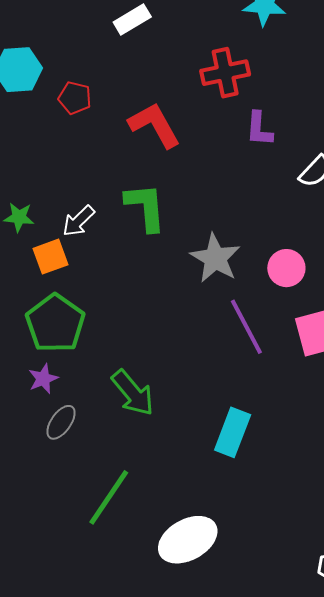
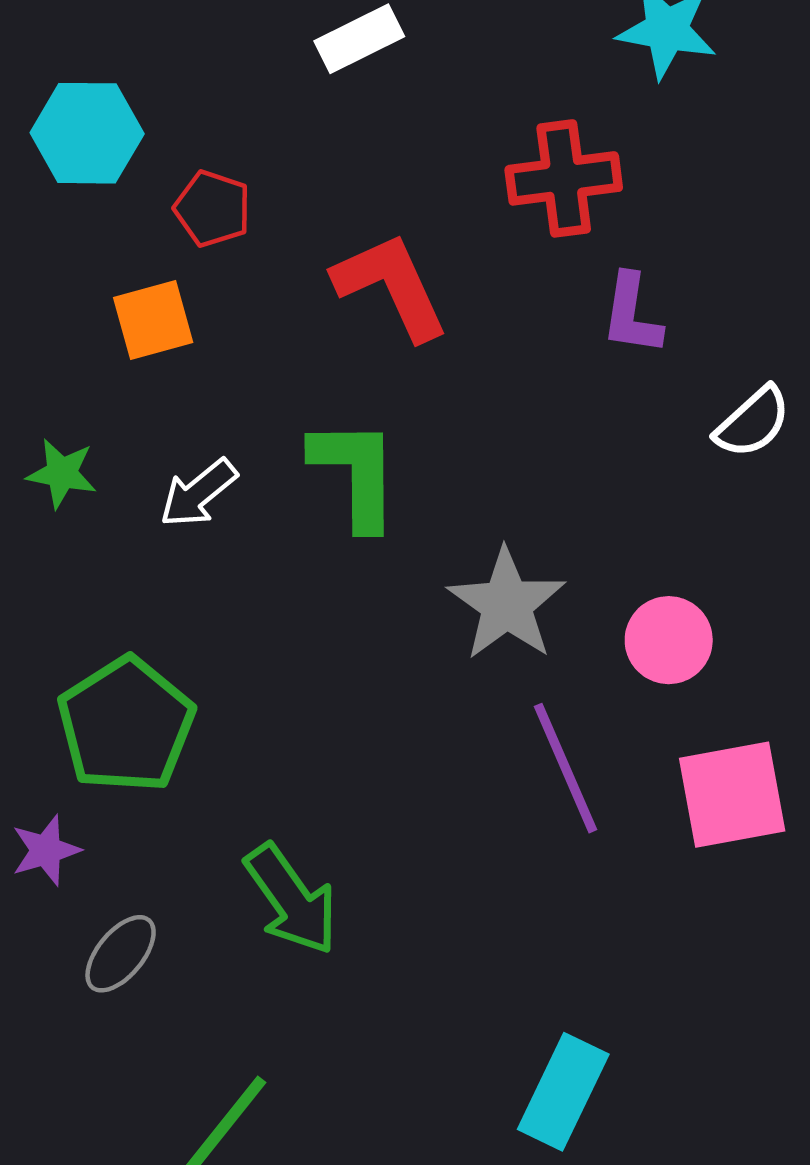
orange square: (51, 257) -> (153, 320), moved
purple star: (43, 379) -> (46, 850), moved
cyan rectangle: (233, 432) -> (563, 1092), moved

